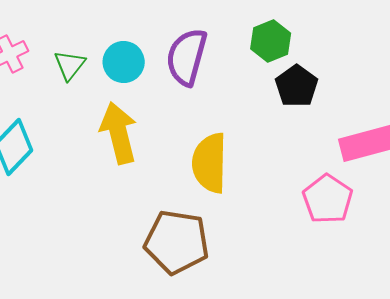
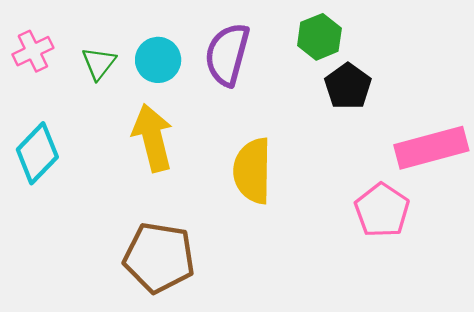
brown pentagon: (177, 242) -> (159, 257), moved

